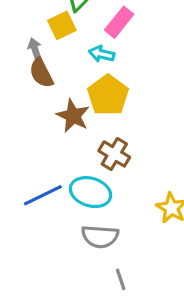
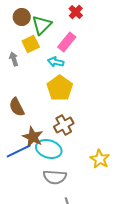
brown semicircle: (41, 73) -> (17, 107), moved
brown star: (73, 116) -> (33, 137), moved
brown cross: (114, 154) -> (64, 125), turned 30

